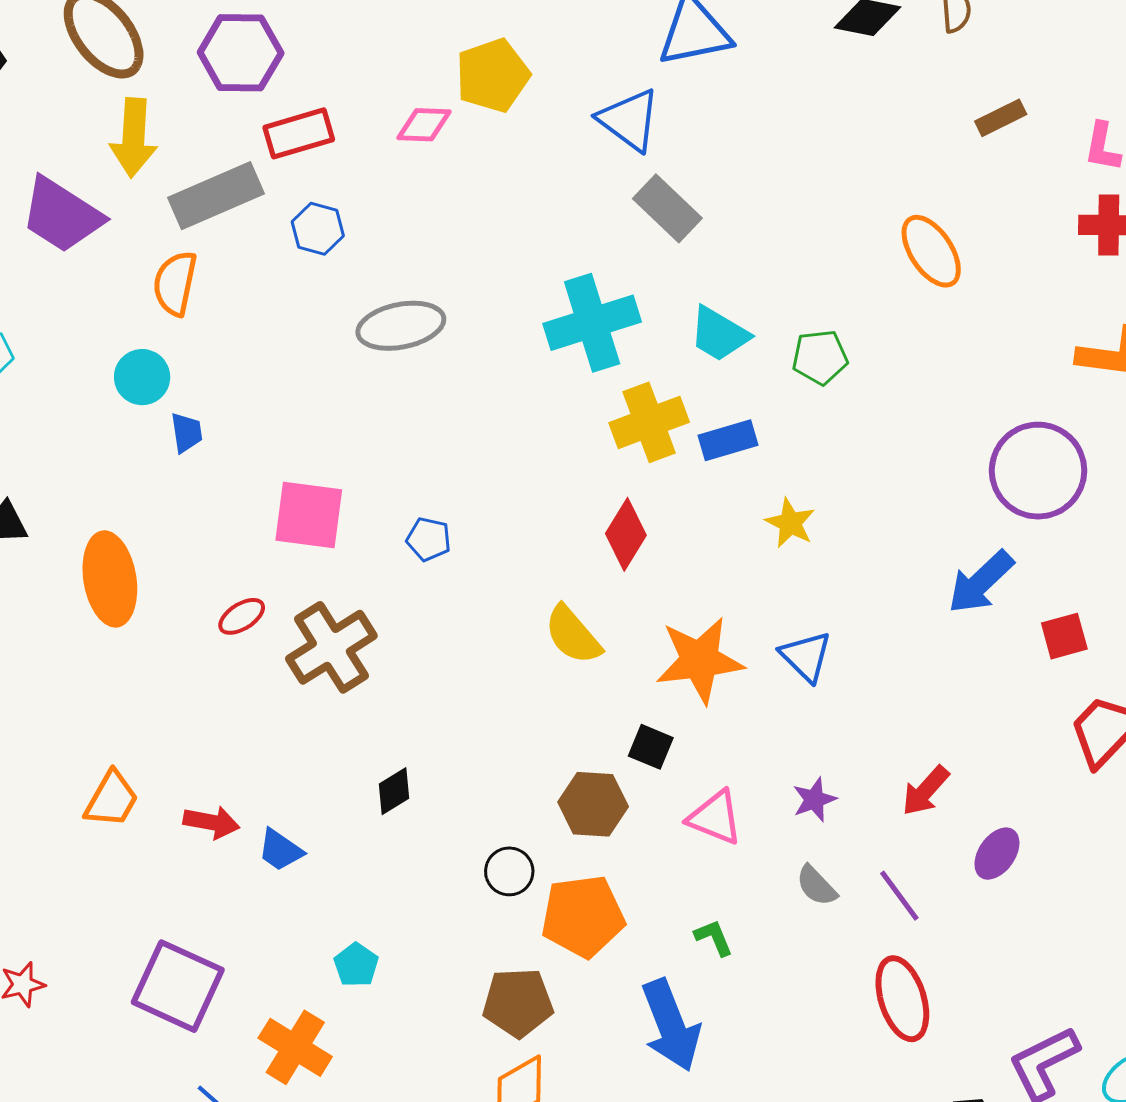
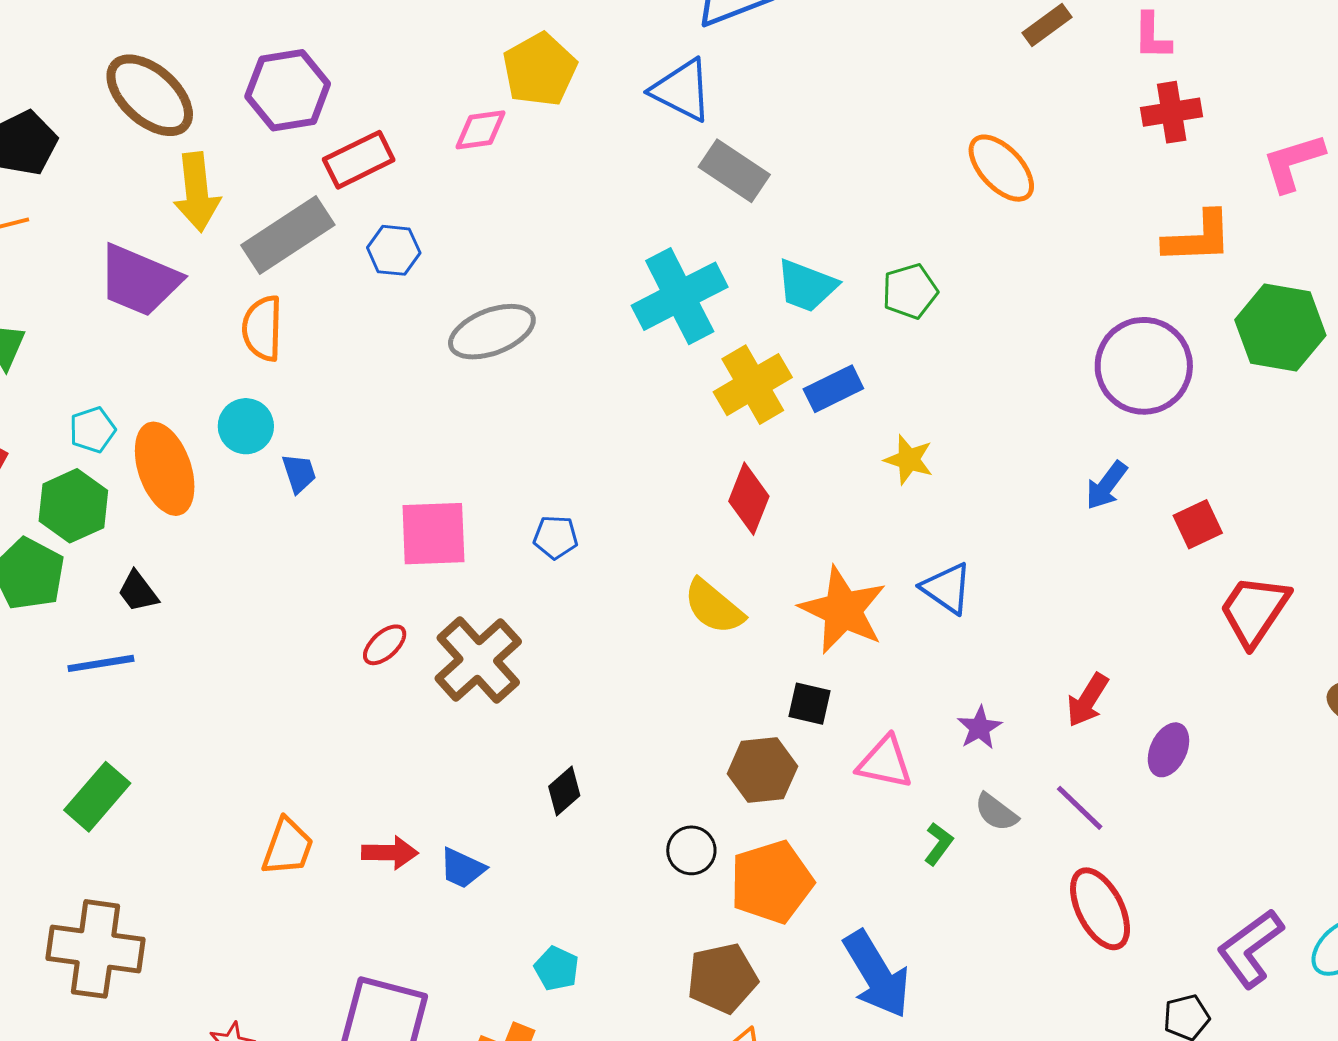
orange ellipse: (110, 579) -> (165, 469), moved
blue arrow: (981, 582) -> (1106, 485), size x0.7
orange star: (700, 660) -> (843, 610), turned -30
green L-shape: (714, 938) -> (939, 844), moved, turned 69

